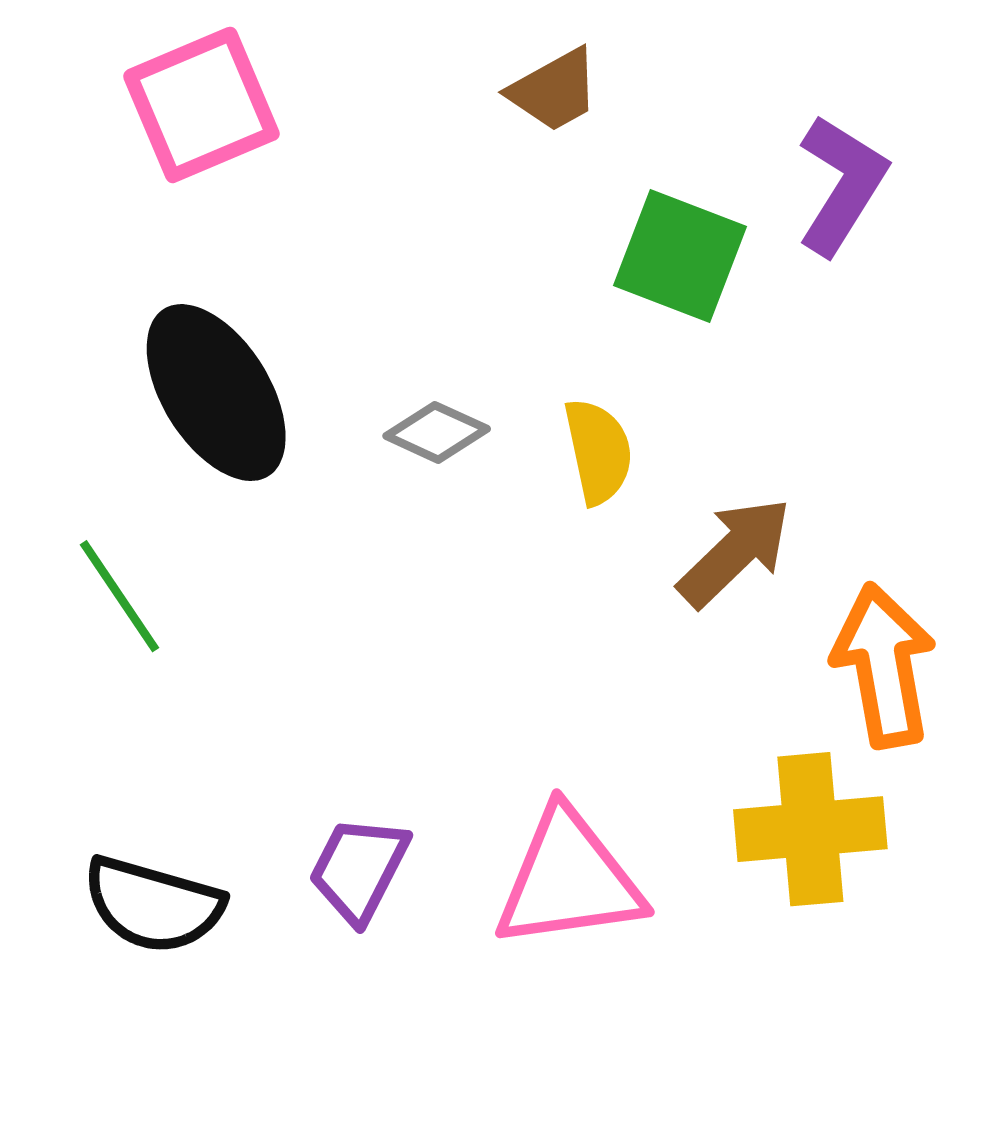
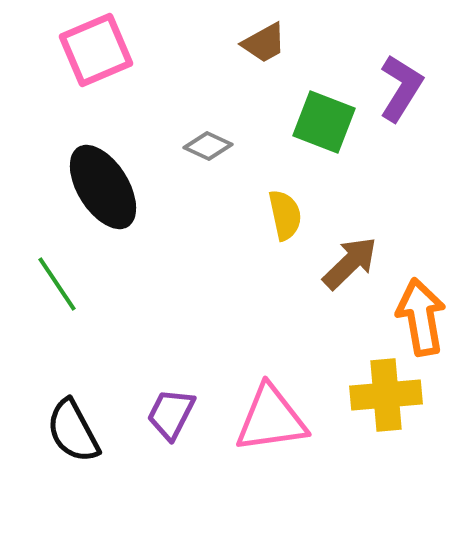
gray diamond: (437, 432) -> (208, 146), moved
black semicircle: (153, 905) -> (73, 431), turned 46

